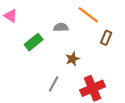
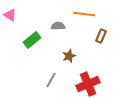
orange line: (88, 15) -> (84, 14), turned -30

